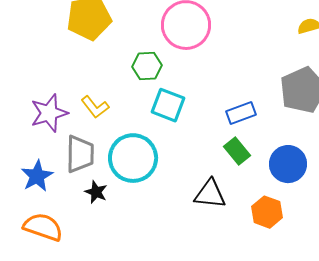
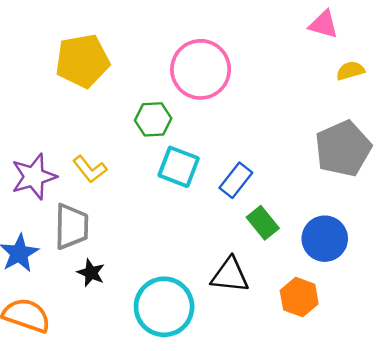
blue rectangle: (241, 113) -> (236, 180), moved, turned -32
cyan circle: (133, 158) -> (164, 307), moved

